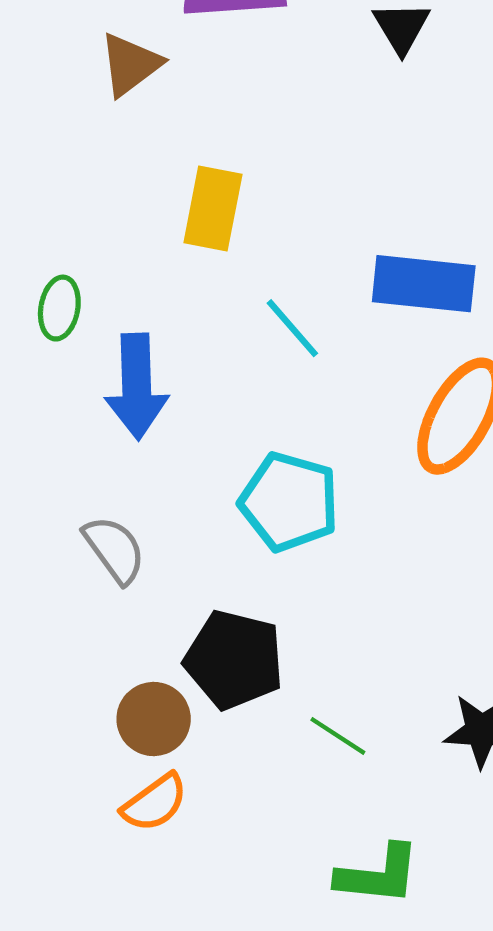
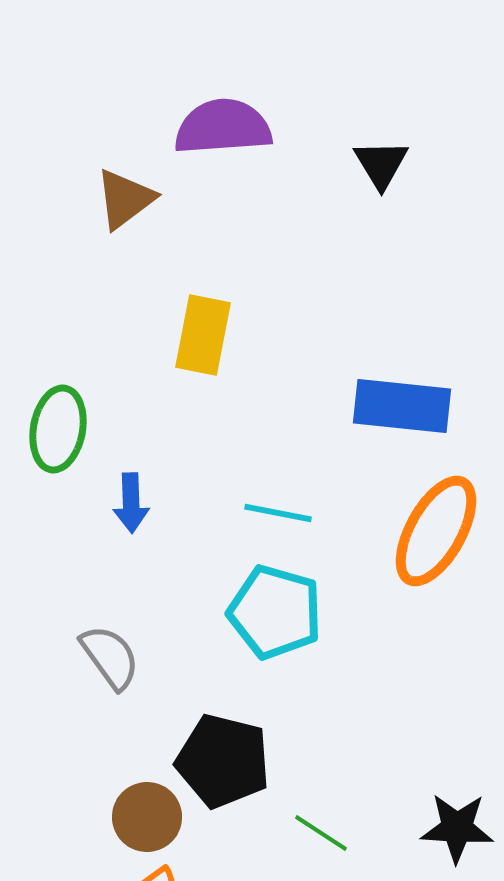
green ellipse: (59, 308) -> (58, 429), size x1.4
cyan line: (292, 328) -> (278, 513), moved, turned -38
blue arrow: (137, 386) -> (131, 503), size x0.6

